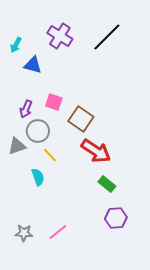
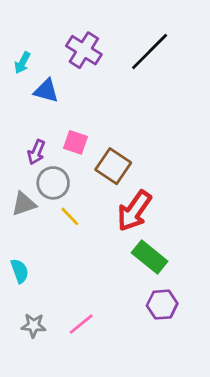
red arrow: (96, 151) -> (134, 211), turned 92
cyan semicircle: (38, 177) -> (20, 271), moved
green rectangle: (107, 184) -> (150, 257), size x1.4

